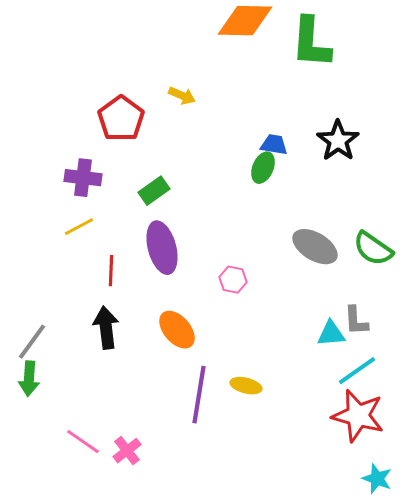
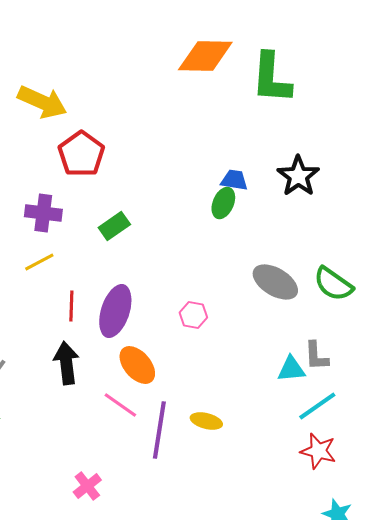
yellow arrow: (182, 96) -> (42, 102), moved, size x1.8
purple ellipse: (162, 248) -> (115, 311), moved, turned 33
red star: (358, 416) -> (318, 451), size x0.7
pink line: (83, 442) -> (120, 405), moved

